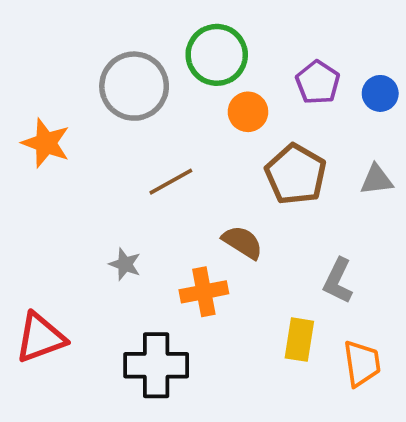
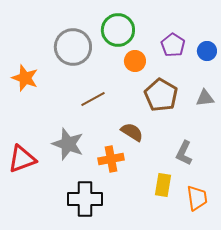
gray star: (125, 264) -> (68, 144), size x1.8
red triangle: (40, 338) -> (22, 159), moved

